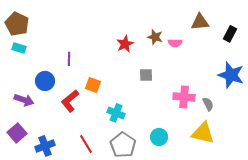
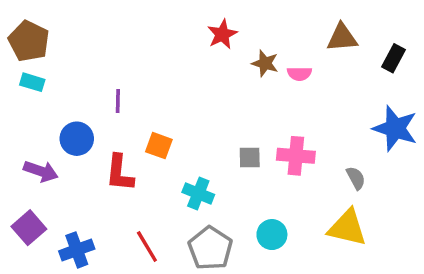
red star: (125, 44) -> (222, 34), moved
gray square: (146, 75) -> (250, 158), moved
pink cross: (184, 97) -> (296, 156), moved
red L-shape: (70, 101) -> (120, 173), turned -45

